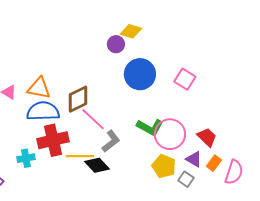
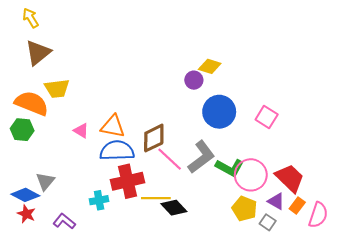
red trapezoid: (207, 137) -> (290, 178), size x1.4
gray L-shape: (111, 141) -> (201, 157), moved, size x1.4

